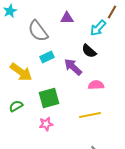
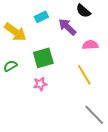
yellow line: (90, 115) -> (84, 75), turned 70

